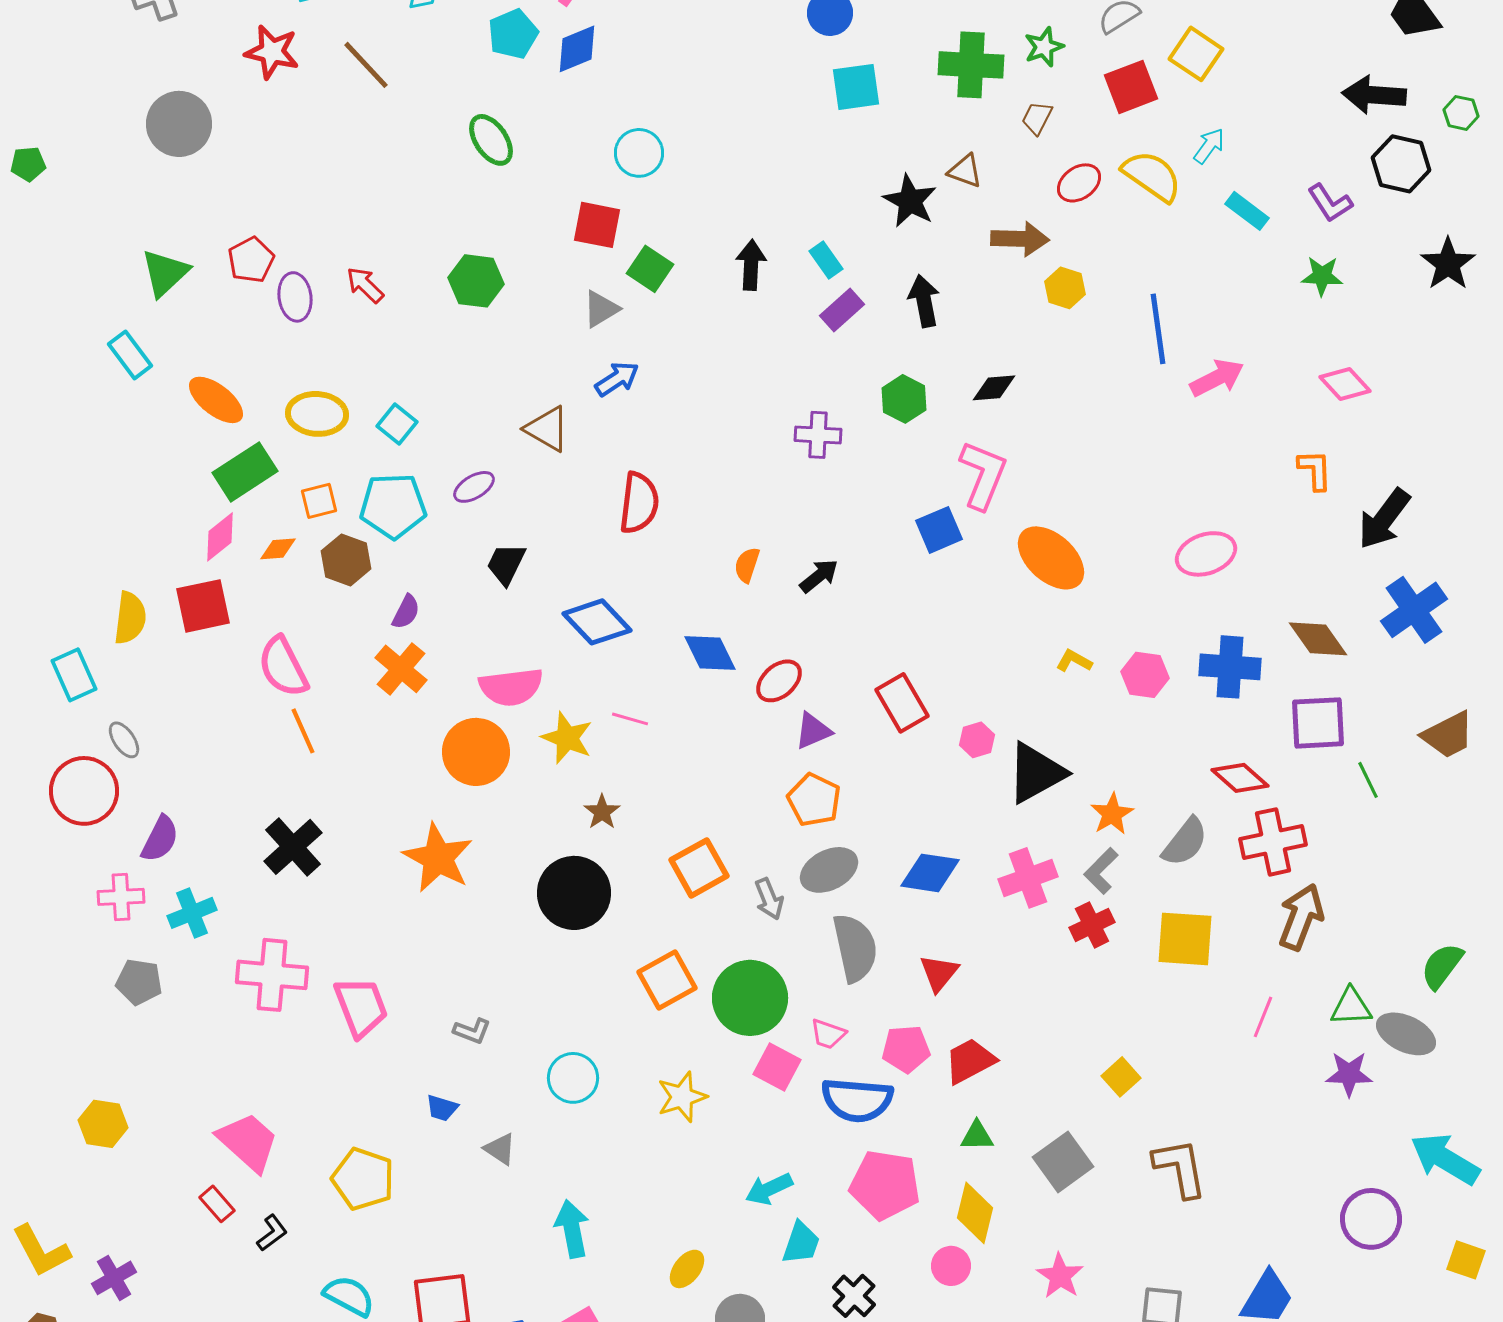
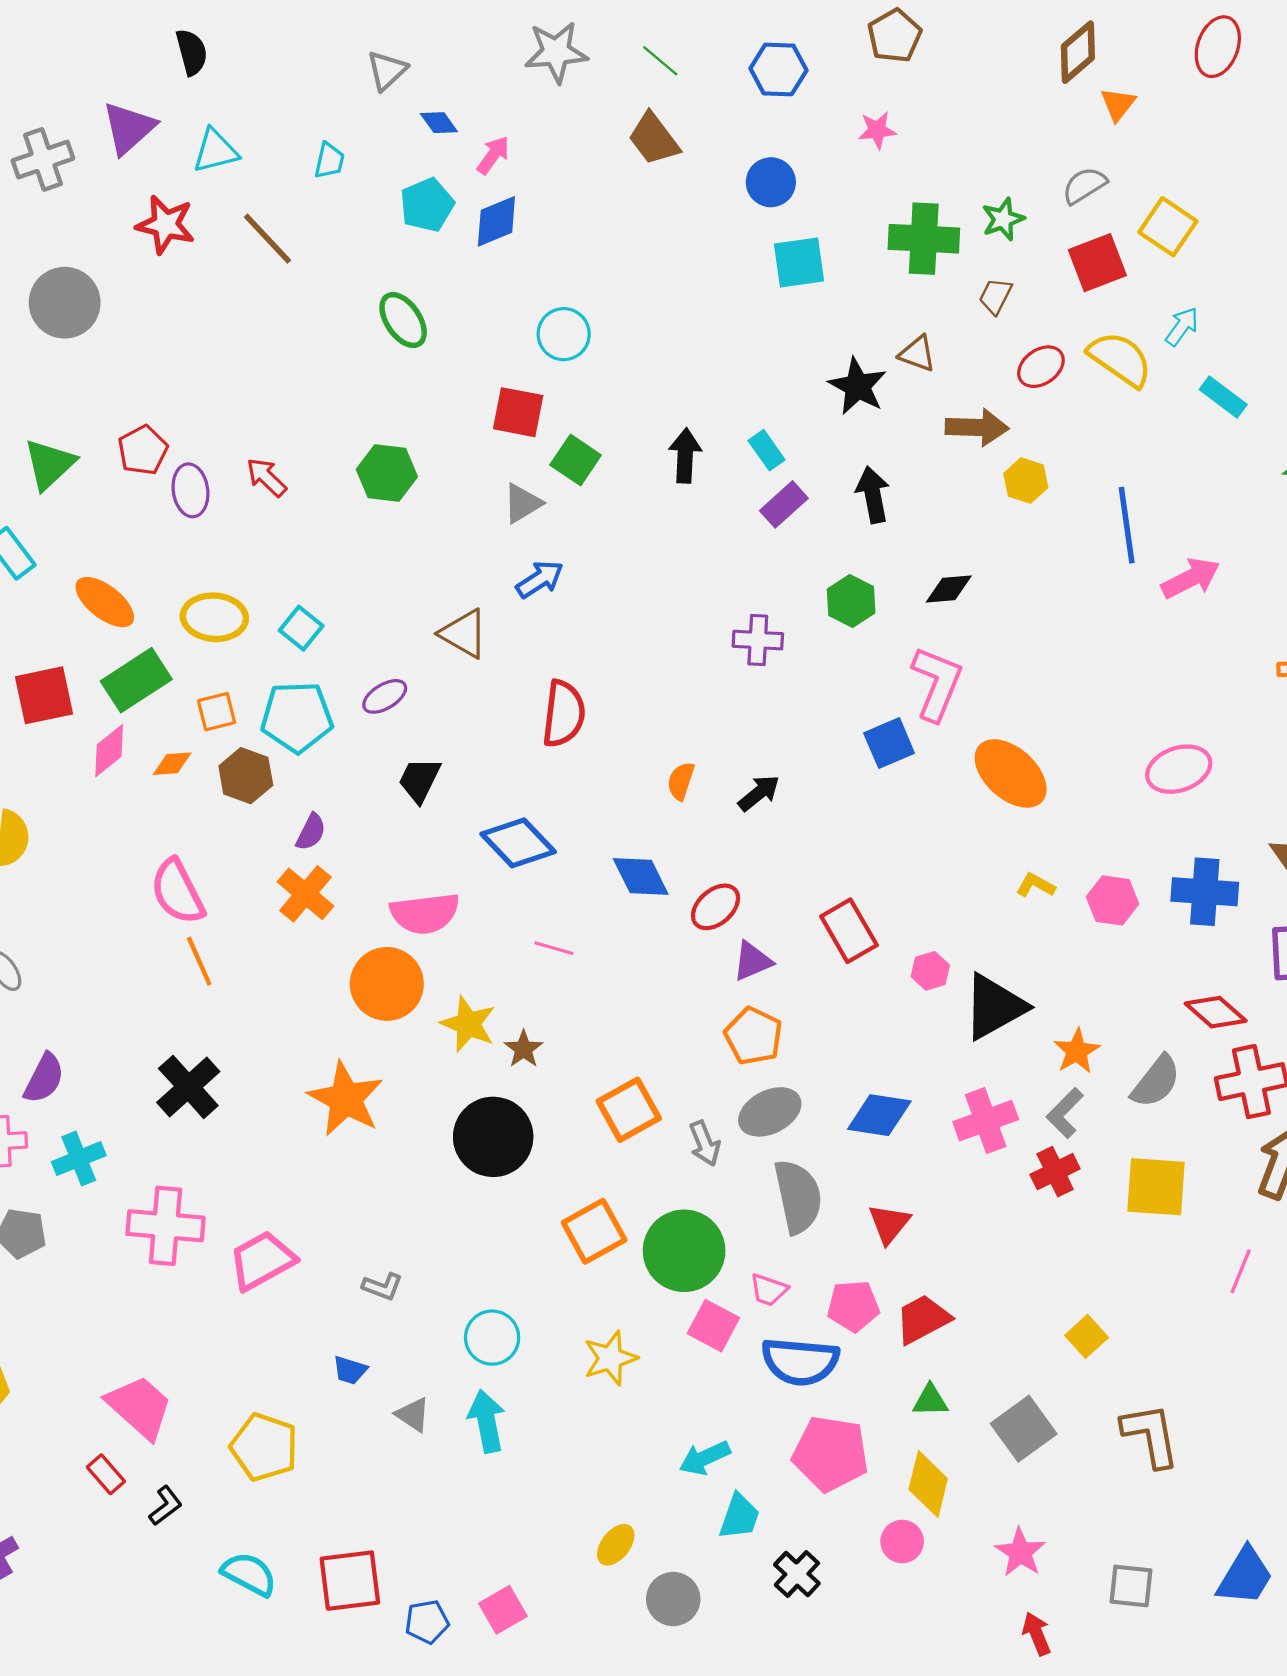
red square: (203, 606) -> (44, 695), moved
yellow star: (567, 738) -> (468, 1024), moved
pink trapezoid: (361, 1007) -> (262, 1261), turned -98
cyan arrow: (572, 1229) -> (487, 1421), moved

